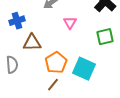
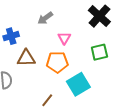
orange pentagon: (56, 63) -> (57, 62), moved, turned 30
cyan square: (84, 69) -> (78, 84), turned 35

